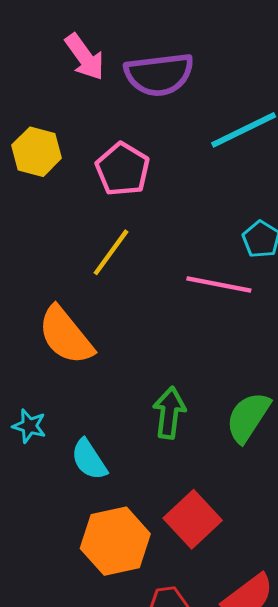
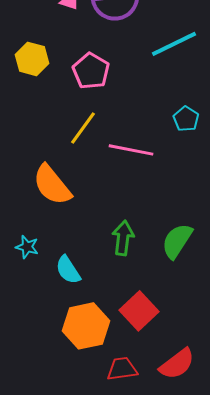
pink line: (219, 284) -> (131, 150), moved

